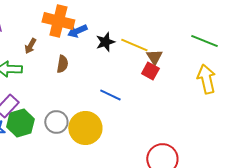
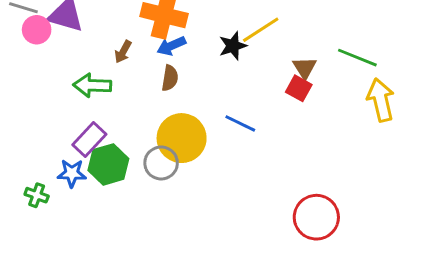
blue arrow: (77, 31) -> (171, 46), moved
green line: (204, 41) -> (357, 58), moved
yellow line: (134, 45) -> (261, 30), moved, turned -56
yellow circle: (85, 128) -> (182, 138), moved

